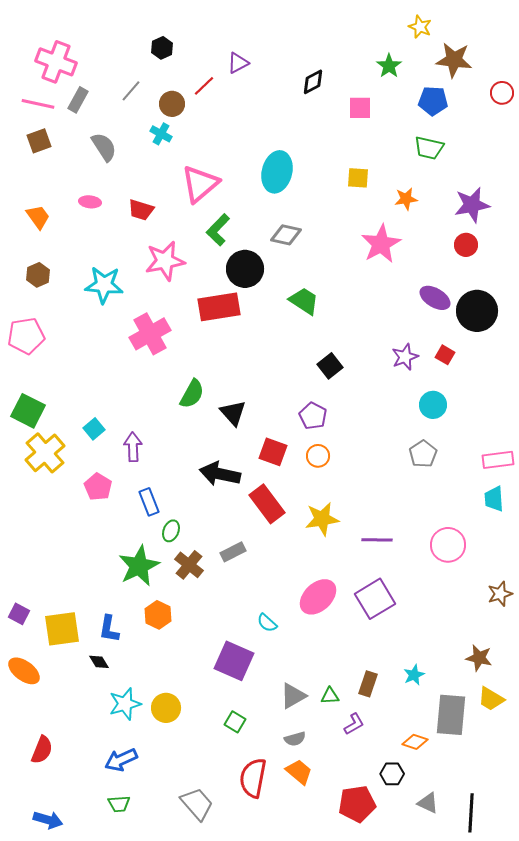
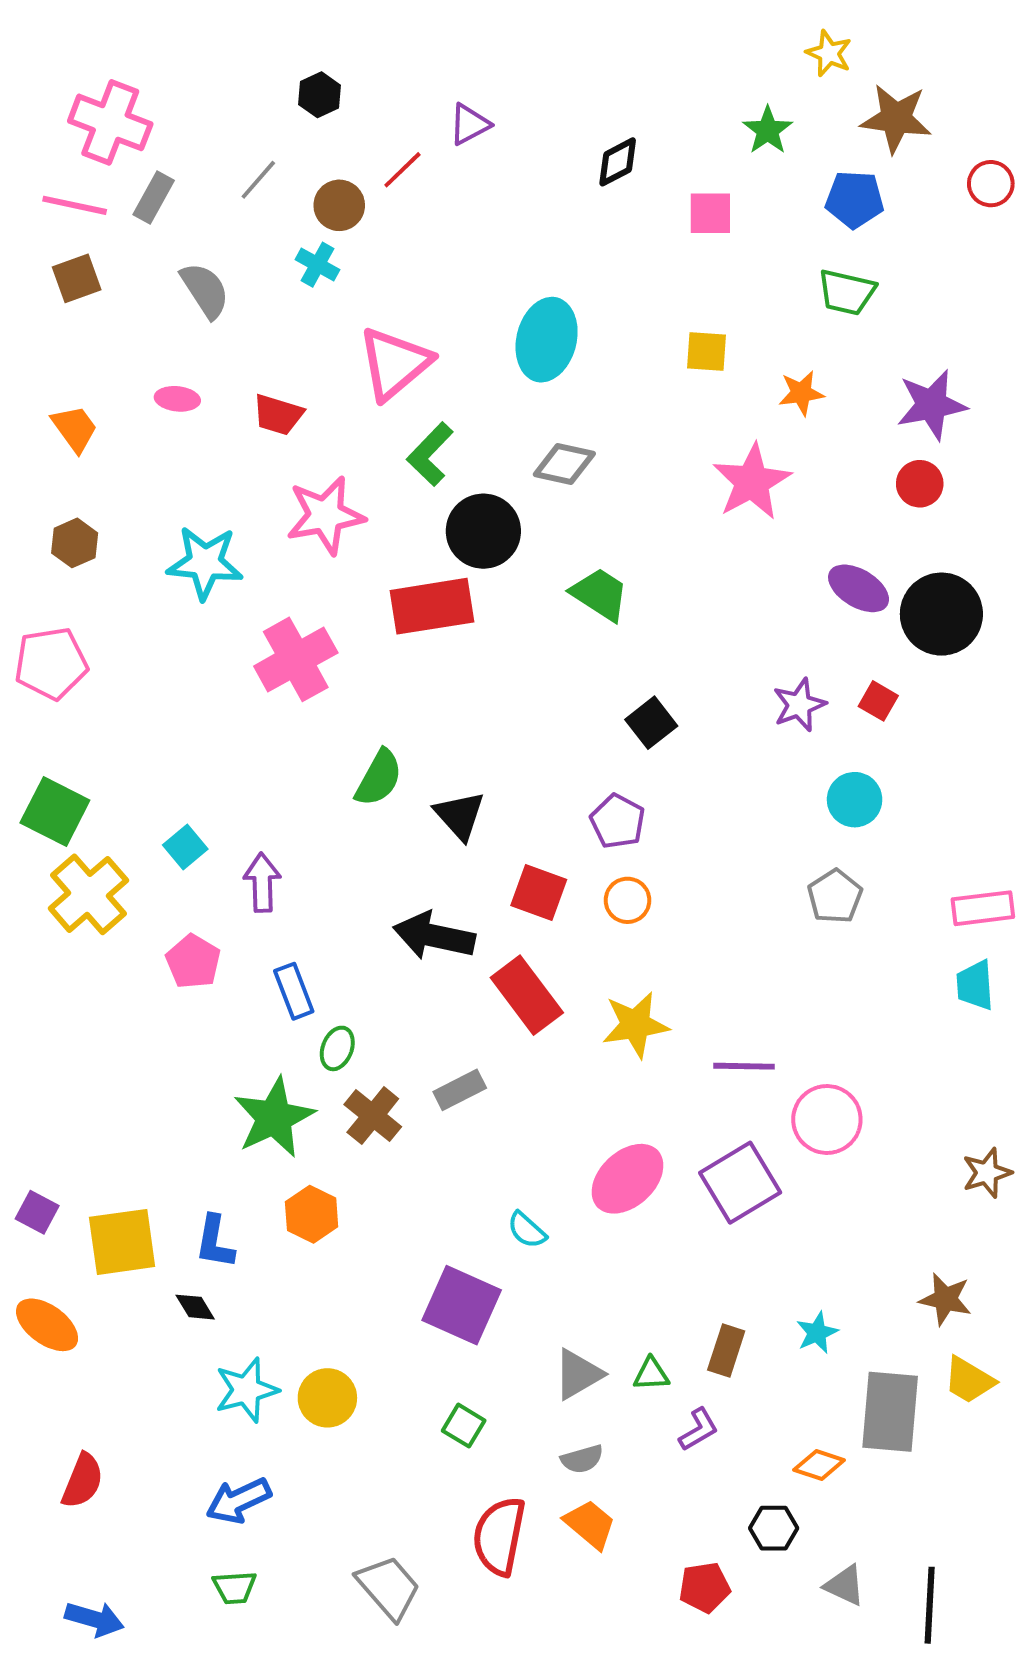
pink circle: (448, 545) -> (827, 1119), moved
red pentagon: (357, 804) -> (705, 1587), size x0.7

